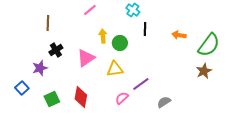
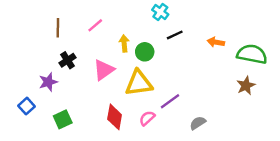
pink line: (90, 10) -> (95, 25), moved
black line: (145, 29) -> (175, 35), turned 64
green semicircle: (209, 45) -> (252, 54), turned -115
yellow triangle: (115, 69) -> (139, 83), size x1.4
red diamond: (81, 97) -> (115, 117), moved

